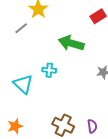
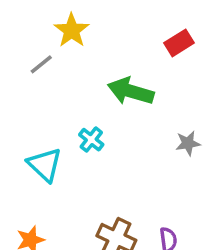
cyan cross: (49, 70) -> (91, 140), turned 32

